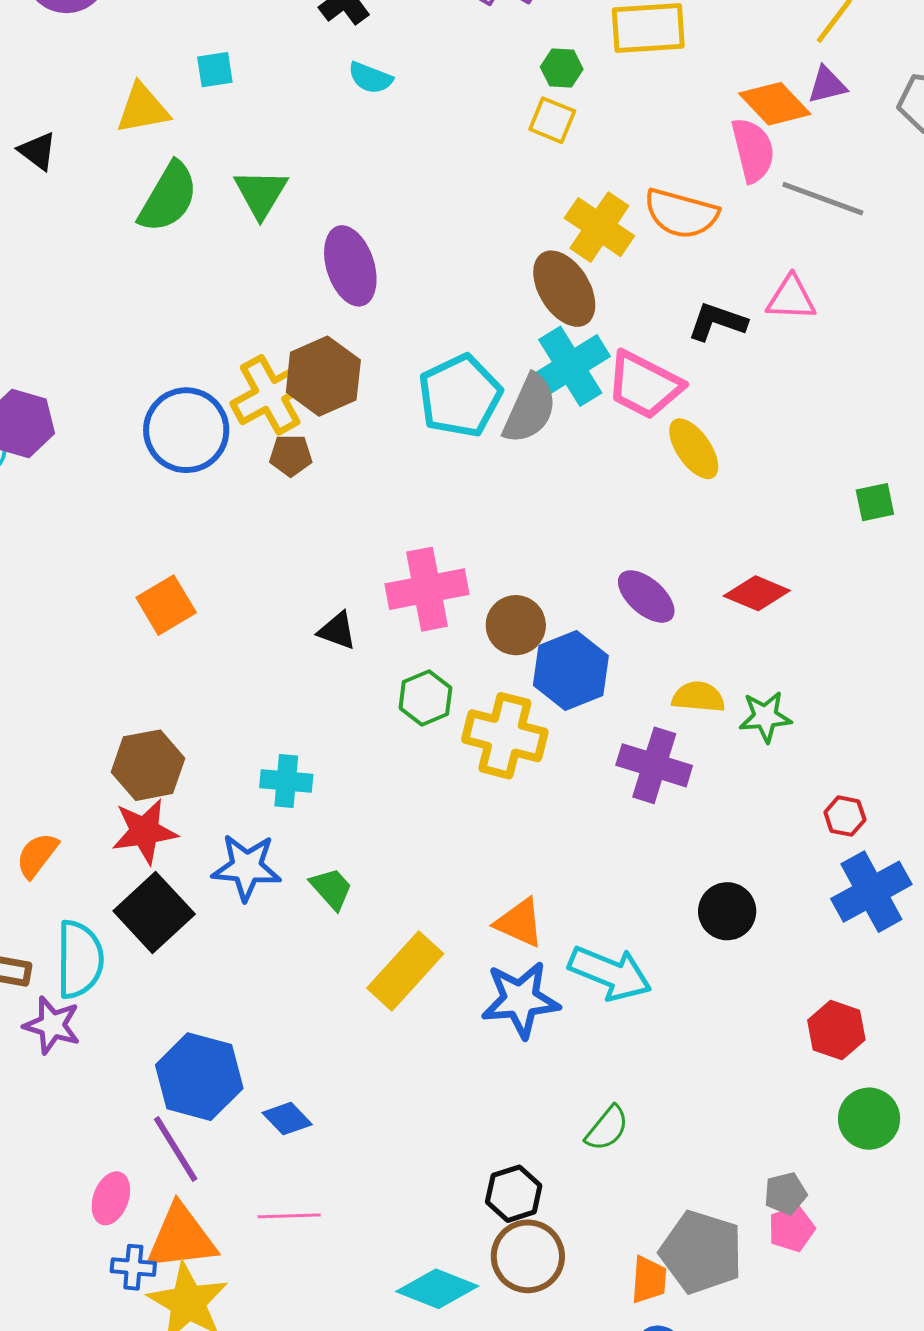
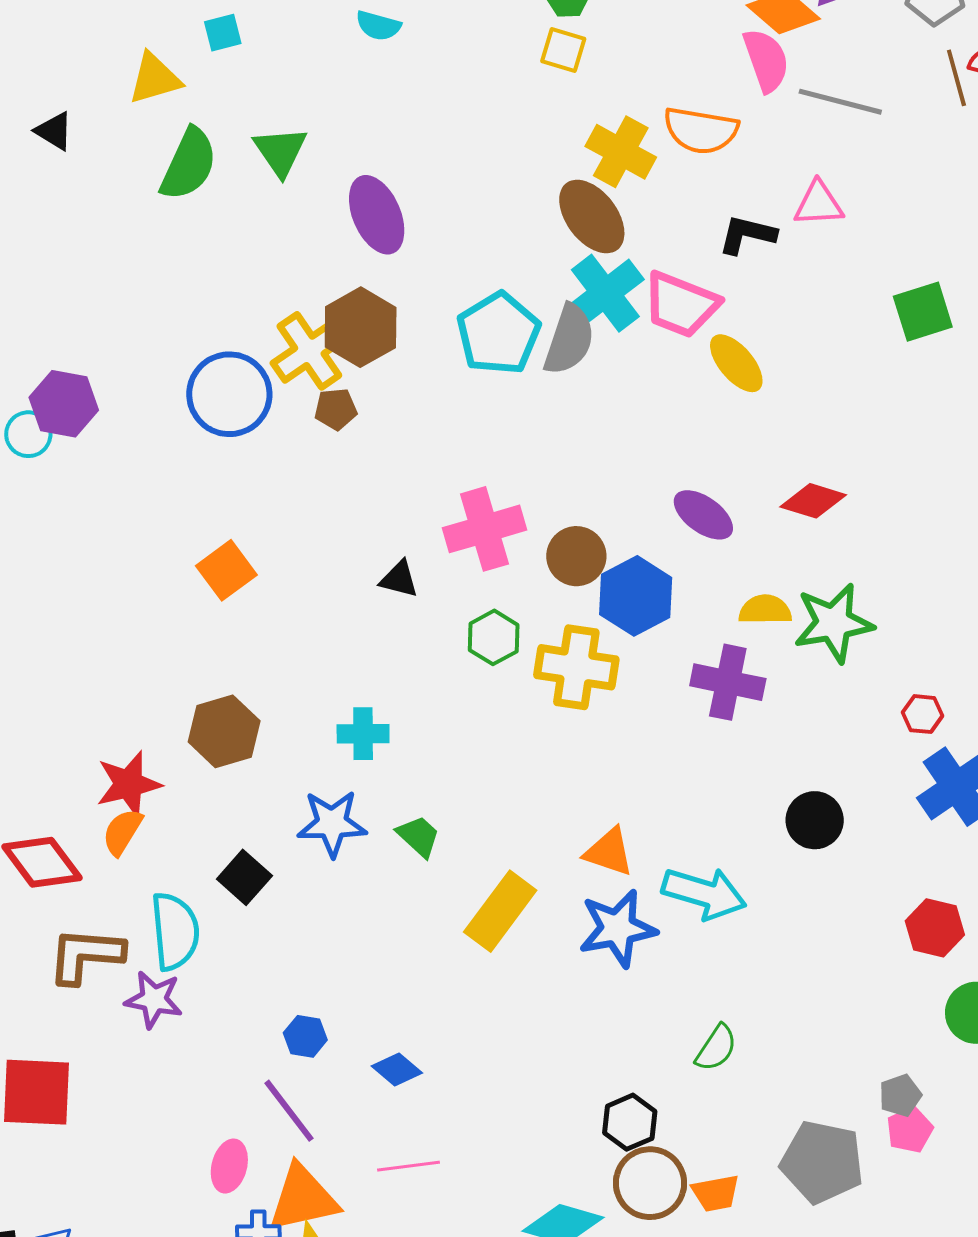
green square: (875, 502) -> (923, 312), moved, size x1.5
green star: (765, 717) -> (834, 623), size x1.5
red star: (145, 831) -> (129, 784), moved
black square: (154, 913) -> (244, 877), size x0.7
blue hexagon: (199, 1077) -> (305, 1036), size x0.5
orange trapezoid: (649, 1280) -> (716, 1193), moved, turned 81

